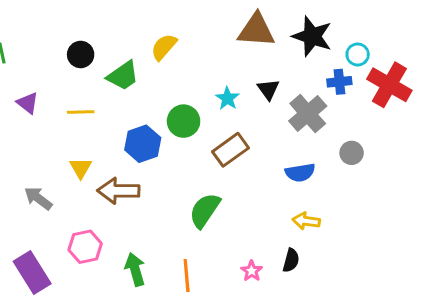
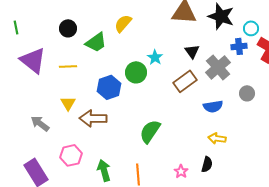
cyan star: (227, 98) -> (155, 57), moved
purple triangle: (28, 103) -> (33, 60), size x1.8
brown rectangle: (230, 150) -> (185, 81), moved

